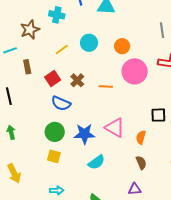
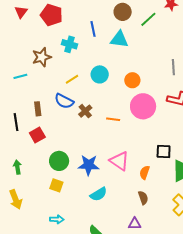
brown rectangle: (27, 67) -> (38, 109), moved
red square: (53, 78) -> (37, 135), moved
blue semicircle: (61, 103) -> (64, 101), moved
green arrow: (11, 132) -> (17, 167), moved

